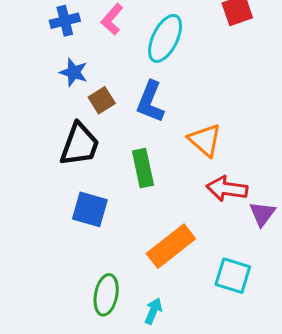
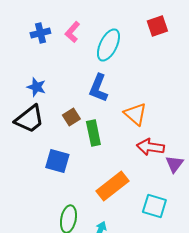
blue star: (74, 72) -> (36, 87), moved
brown square: (102, 100) -> (71, 117), moved
black trapezoid: (80, 145) -> (29, 119), moved, turned 32

